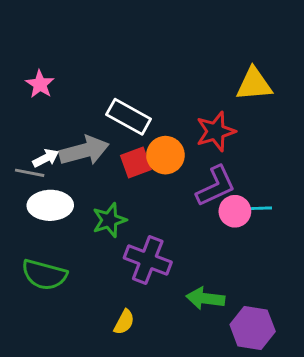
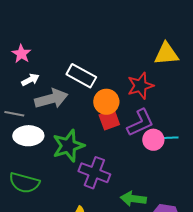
white arrow: (46, 158) -> (30, 80), moved
red square: (136, 163) -> (109, 120), moved
green star: (109, 220) -> (68, 146), size x1.4

